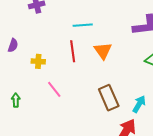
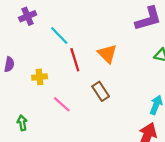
cyan line: (83, 25) -> (59, 35), moved, turned 60
brown rectangle: (109, 98) -> (101, 91), moved, size x0.7

